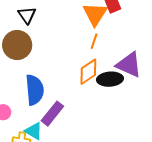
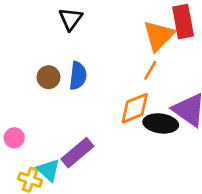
brown circle: (17, 45) -> (49, 77), moved, size x0.6
blue semicircle: (35, 90) -> (78, 76), moved, size x0.7

